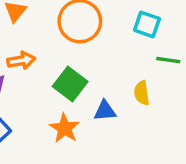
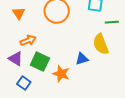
green square: (70, 84) -> (40, 62), moved
yellow semicircle: (142, 93) -> (101, 44), size x1.5

